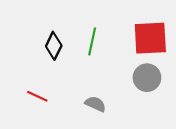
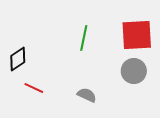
black diamond: (54, 46) -> (18, 59), moved, turned 30

